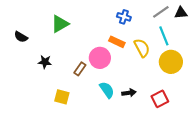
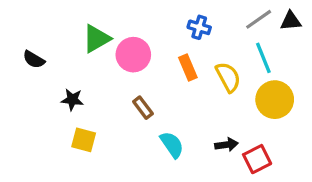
orange rectangle: (117, 42) -> (188, 67), turned 42
pink circle: (100, 58) -> (133, 55), moved
brown rectangle: (80, 69) -> (143, 108), moved, turned -72
black arrow: (129, 93) -> (227, 145), moved
yellow square: (62, 97) -> (84, 140), moved

